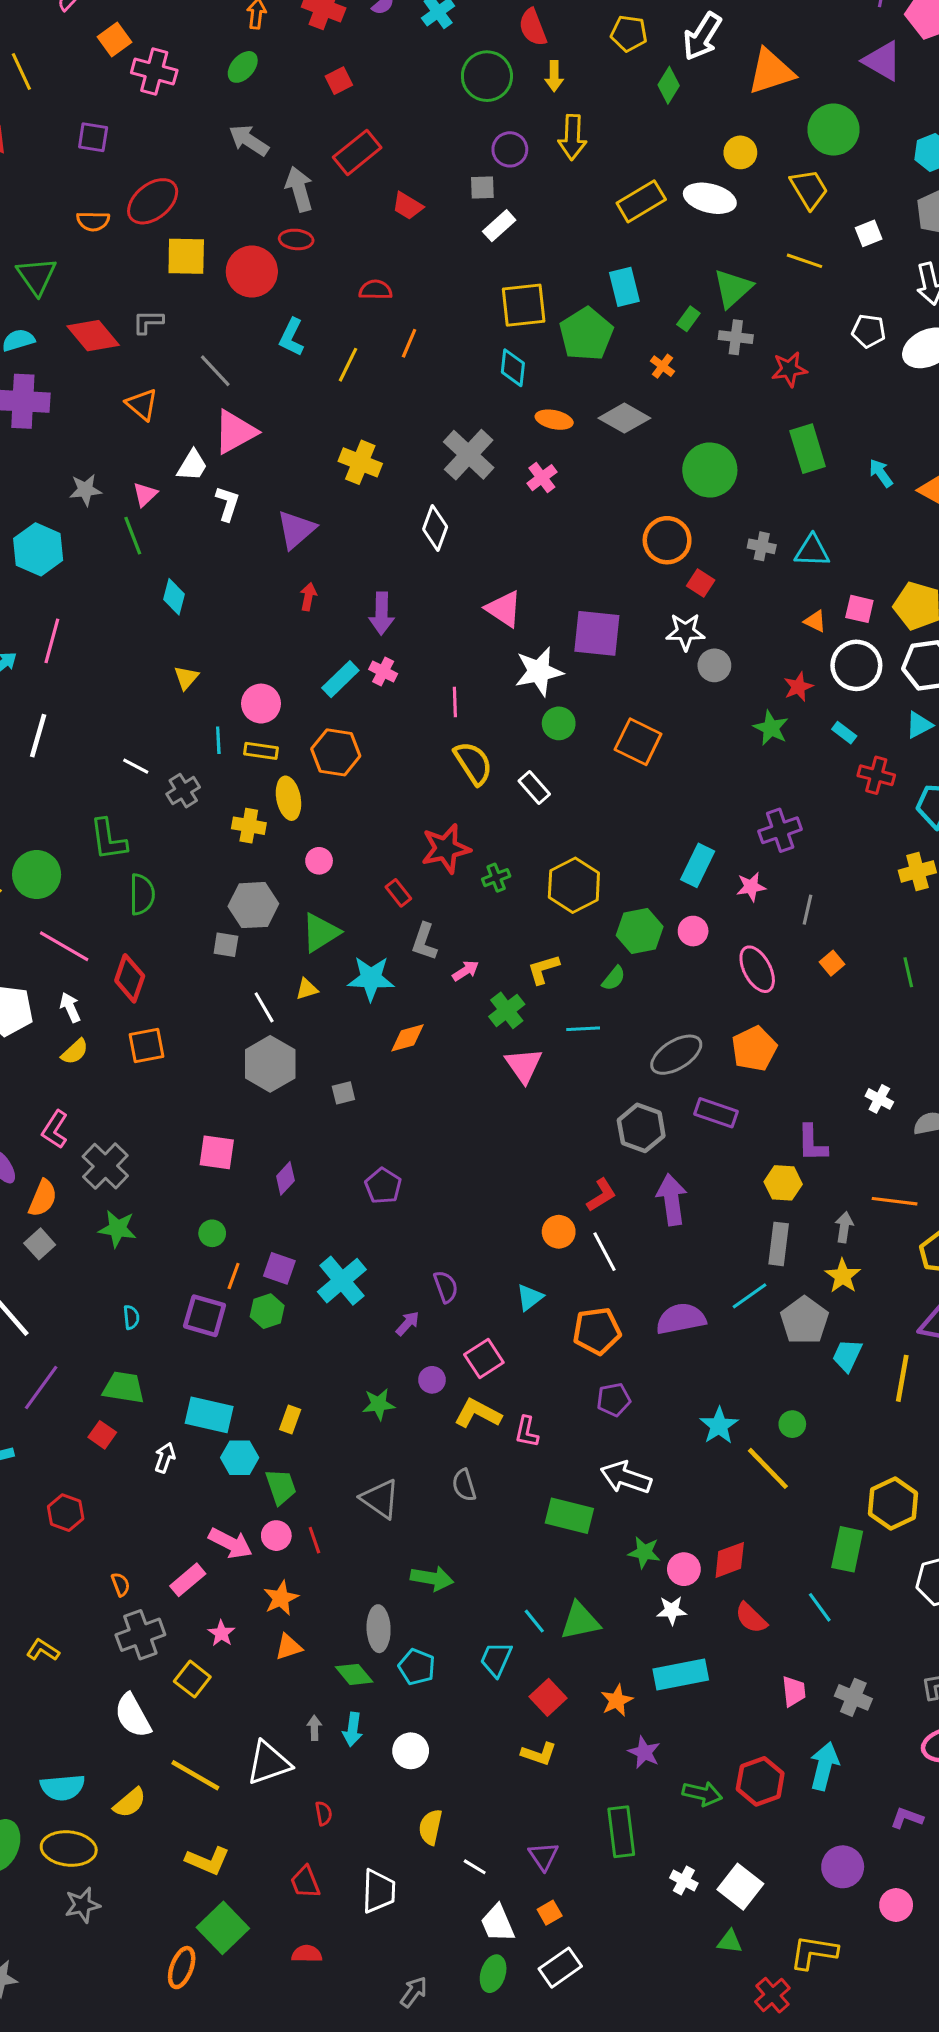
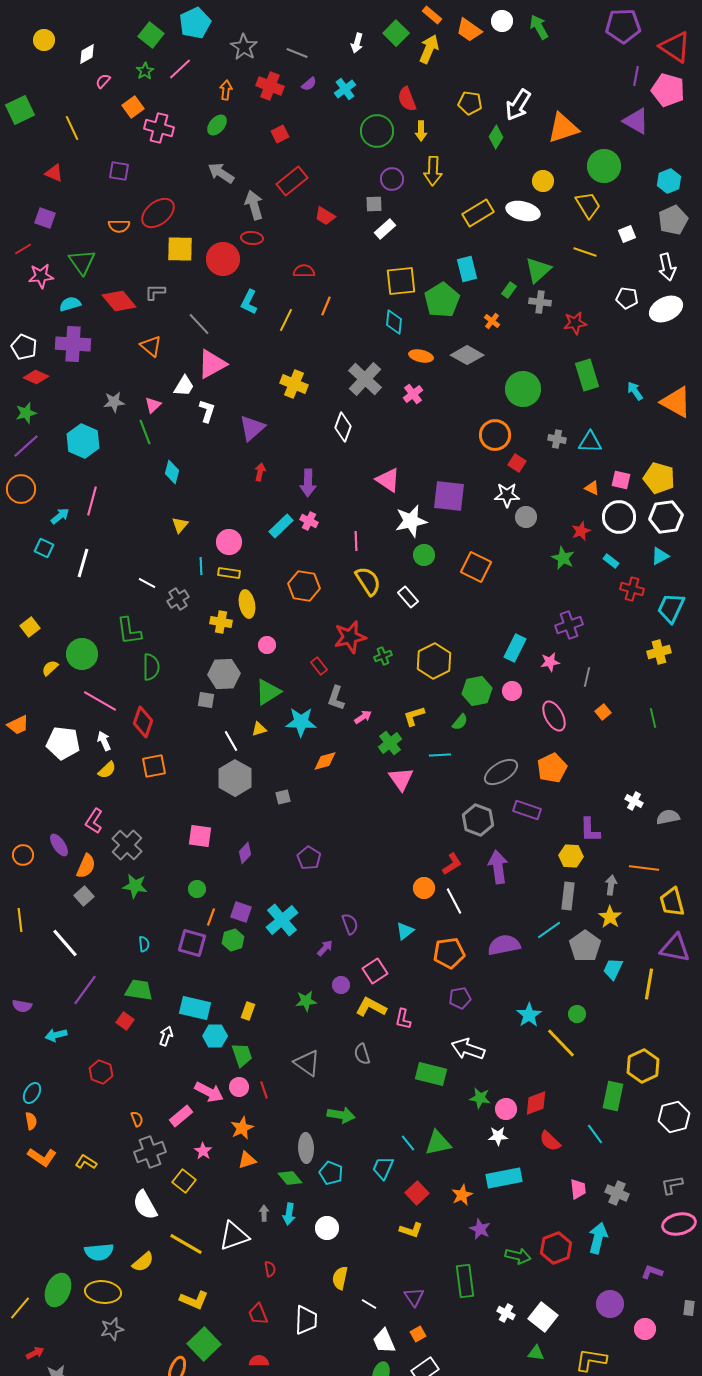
orange hexagon: (336, 752) -> (304, 586), moved

